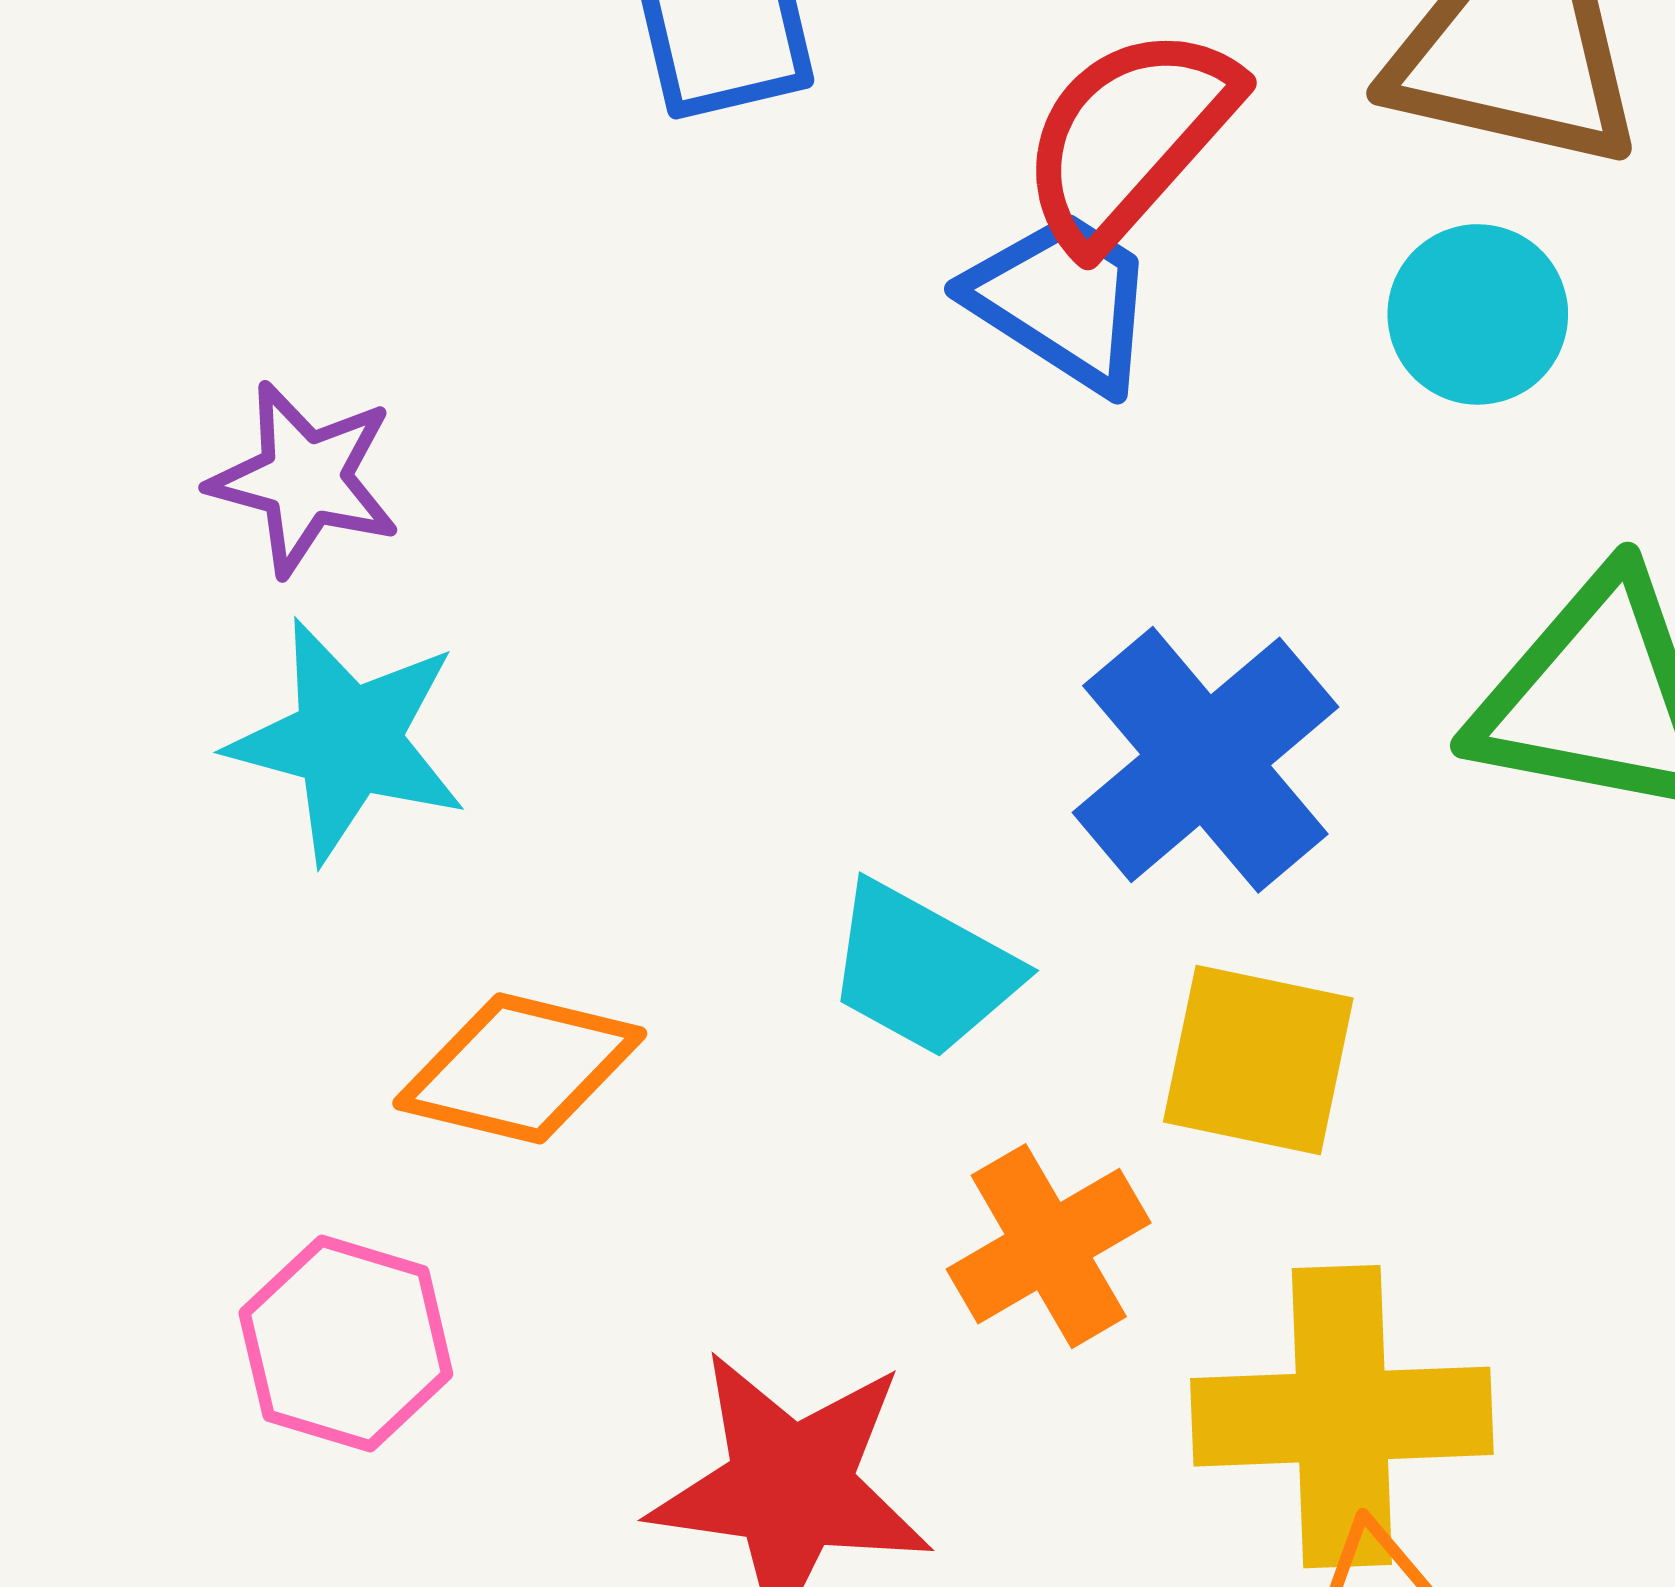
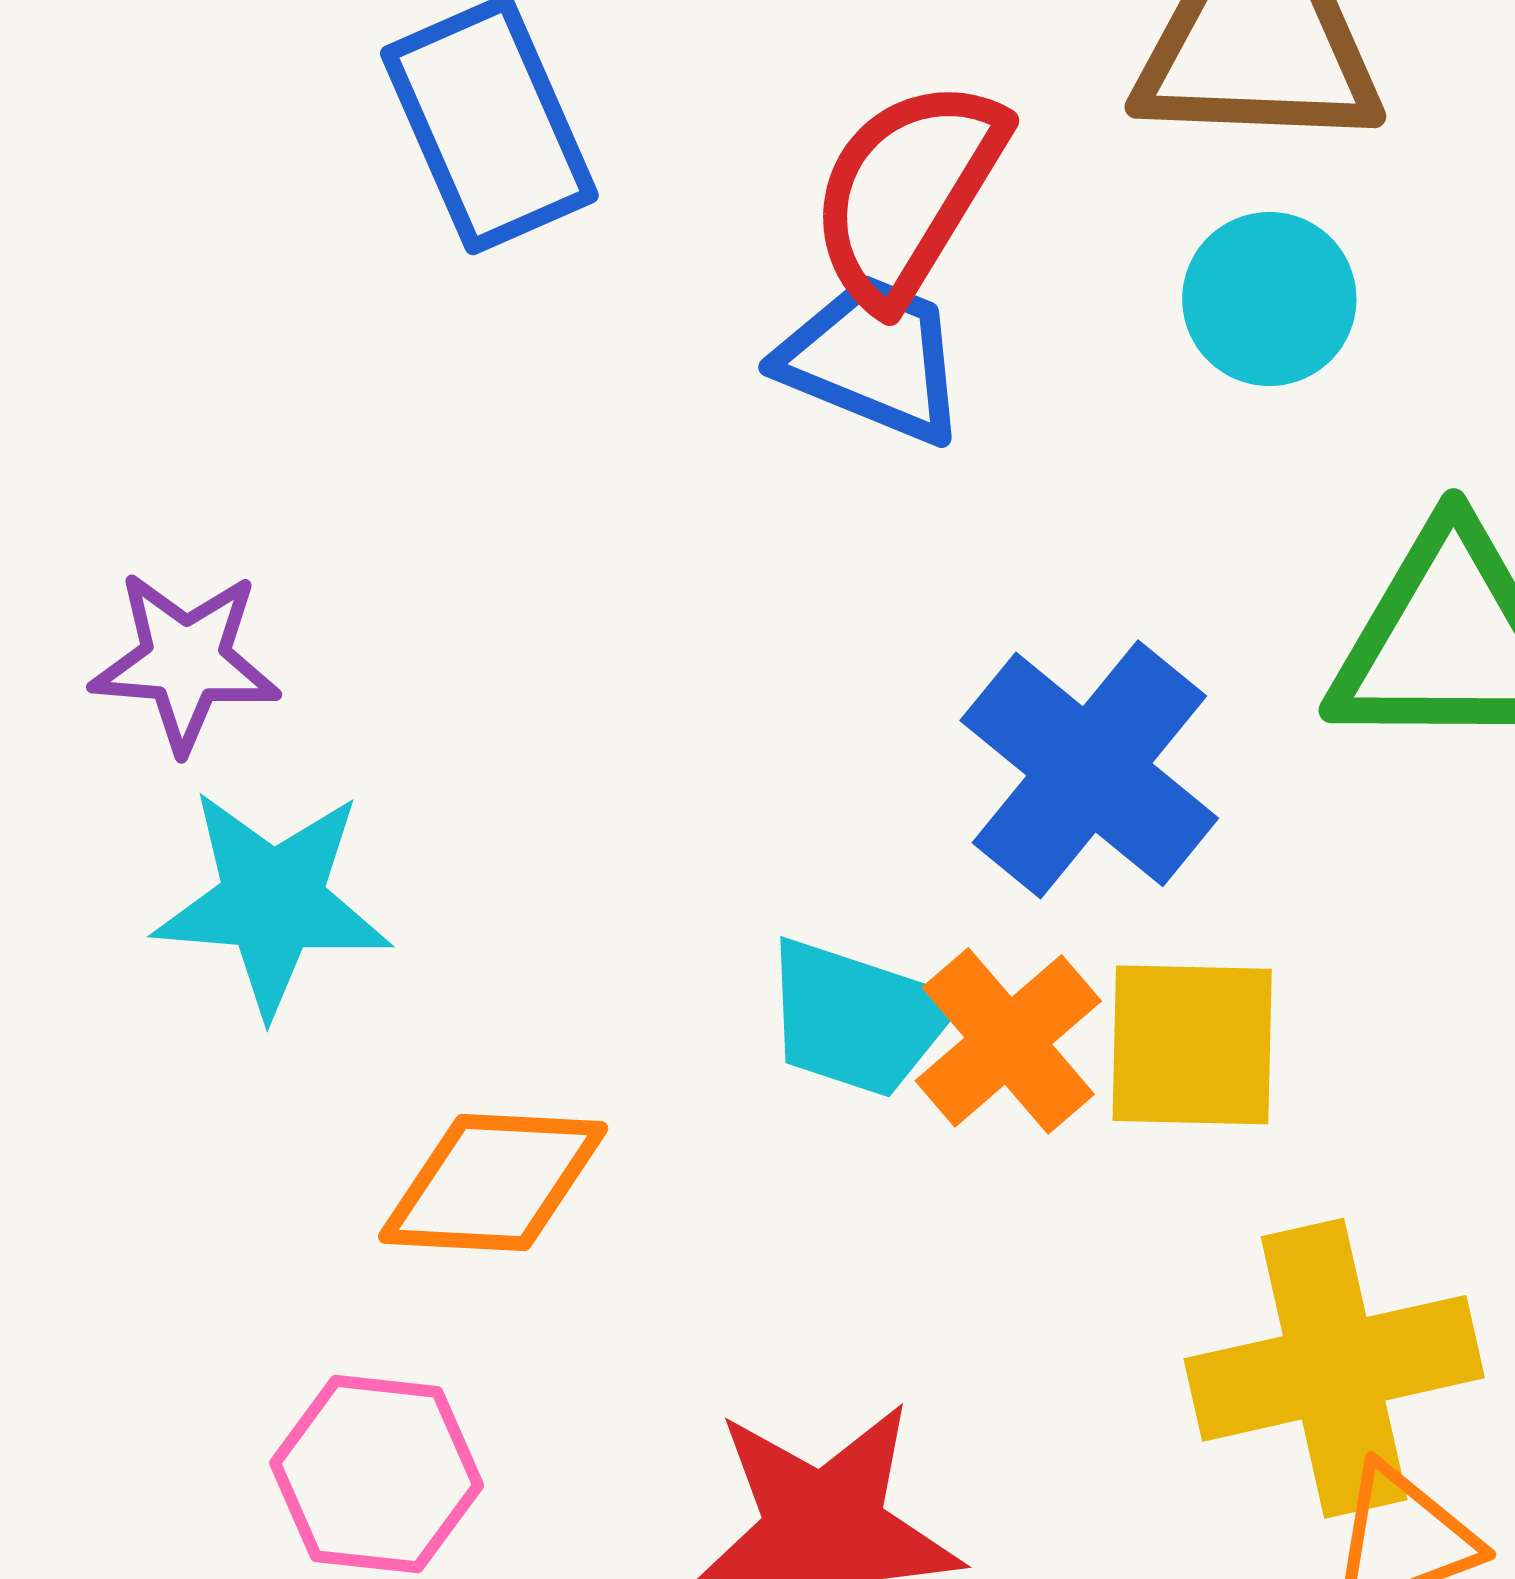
orange cross: (1049, 1246) -> (1008, 1041), moved

